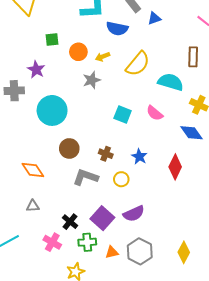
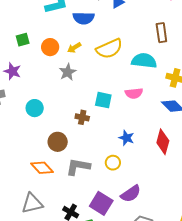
yellow semicircle: (138, 64) -> (109, 49), turned 36
cyan circle: (52, 110) -> (35, 108), size x0.6
pink semicircle: (155, 113) -> (134, 93), turned -36
brown cross: (106, 154) -> (82, 117), moved
orange diamond: (33, 170) -> (42, 168), moved
gray triangle: (33, 206) -> (32, 203), size x1.6

